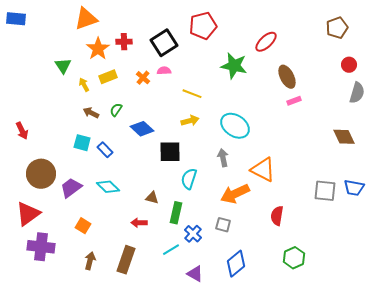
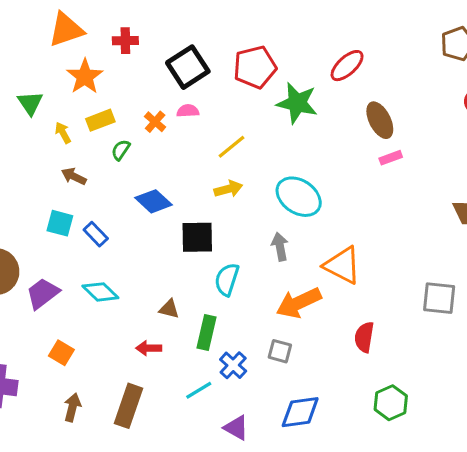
red pentagon: (203, 26) -> (255, 67), moved
red cross: (124, 42) -> (125, 41), moved
yellow line: (192, 94) -> (232, 147), turned -60
green semicircle: (116, 110) -> (121, 150), moved
blue diamond: (236, 264) -> (300, 412), turned 32

